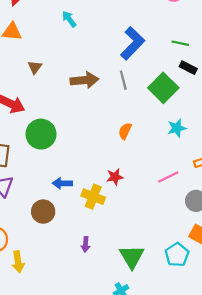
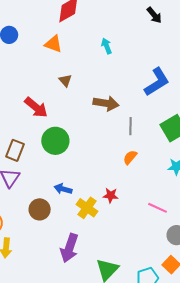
brown triangle: (35, 67) -> (65, 81), turned -32
gray line: (123, 80) -> (131, 126), moved
pink line: (168, 177) -> (157, 208), turned 36
purple arrow: (86, 244) -> (69, 248), size x2.0

